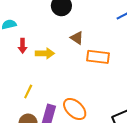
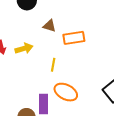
yellow line: (28, 92) -> (53, 65), moved

